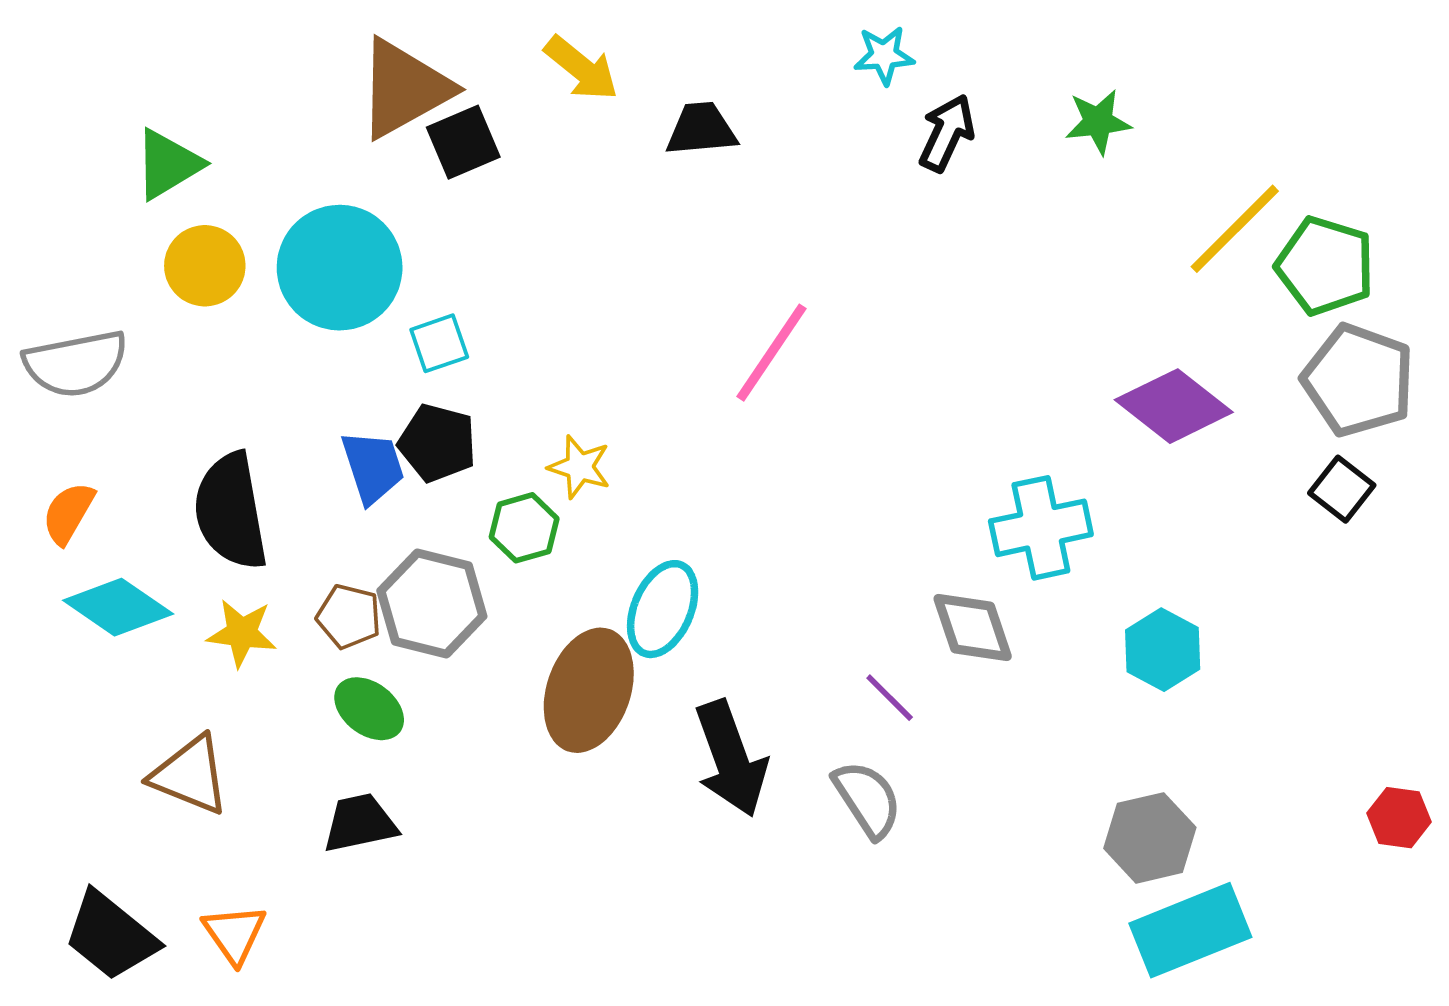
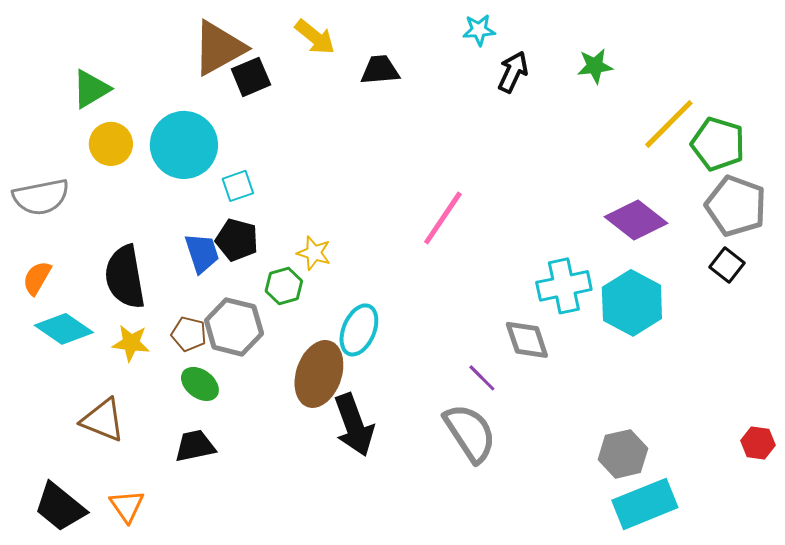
pink line: (771, 353) -> (443, 218), moved
cyan hexagon: (1163, 650) -> (632, 303), moved, size x1.5
black arrow: (731, 759) -> (354, 425), moved
gray semicircle: (867, 799) -> (470, 433), size x1.4

